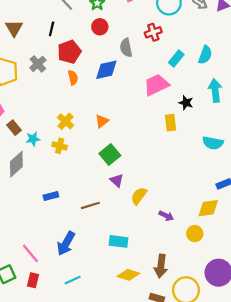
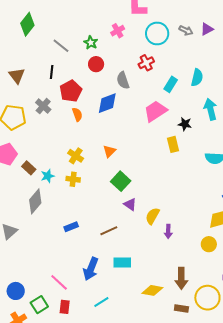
purple arrow: (166, 216) -> (168, 231), moved, turned 72
cyan rectangle: (119, 241) -> (122, 262), moved

